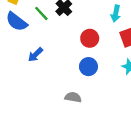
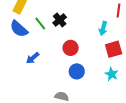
red circle: (90, 38) -> (71, 48), moved

